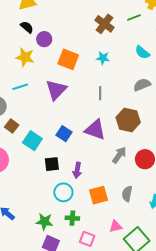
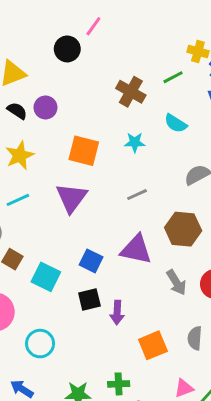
purple circle: (44, 39) -> (45, 107), moved
cyan semicircle: (142, 52) -> (176, 123), moved
yellow star: (25, 57) -> (20, 155), turned -30
gray line: (100, 93) -> (137, 195), turned 72
gray arrow: (119, 155) -> (176, 282), turned 120
black square: (52, 164) -> (89, 300), moved
cyan circle: (63, 192) -> (40, 344), moved

